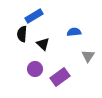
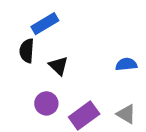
blue semicircle: (74, 32) -> (126, 64), moved
gray triangle: (88, 56) -> (126, 114), moved, turned -32

